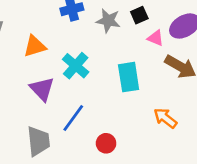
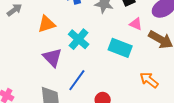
pink triangle: (156, 38) -> (136, 24), moved
cyan rectangle: (129, 77) -> (120, 48), turned -60

